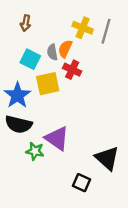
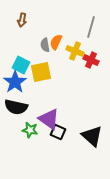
yellow cross: (83, 28) -> (75, 51), moved
cyan square: (30, 59) -> (21, 65), moved
red cross: (72, 70) -> (91, 60), moved
black square: (81, 183) -> (58, 132), moved

